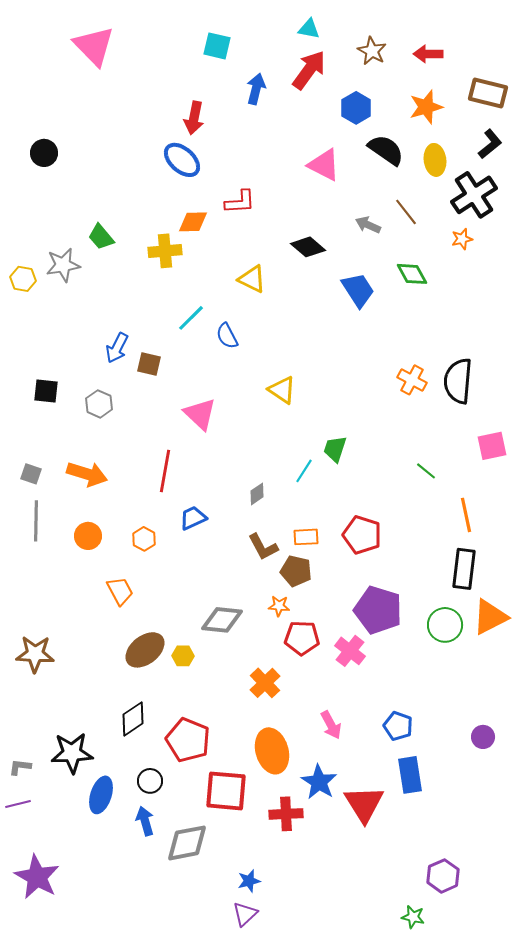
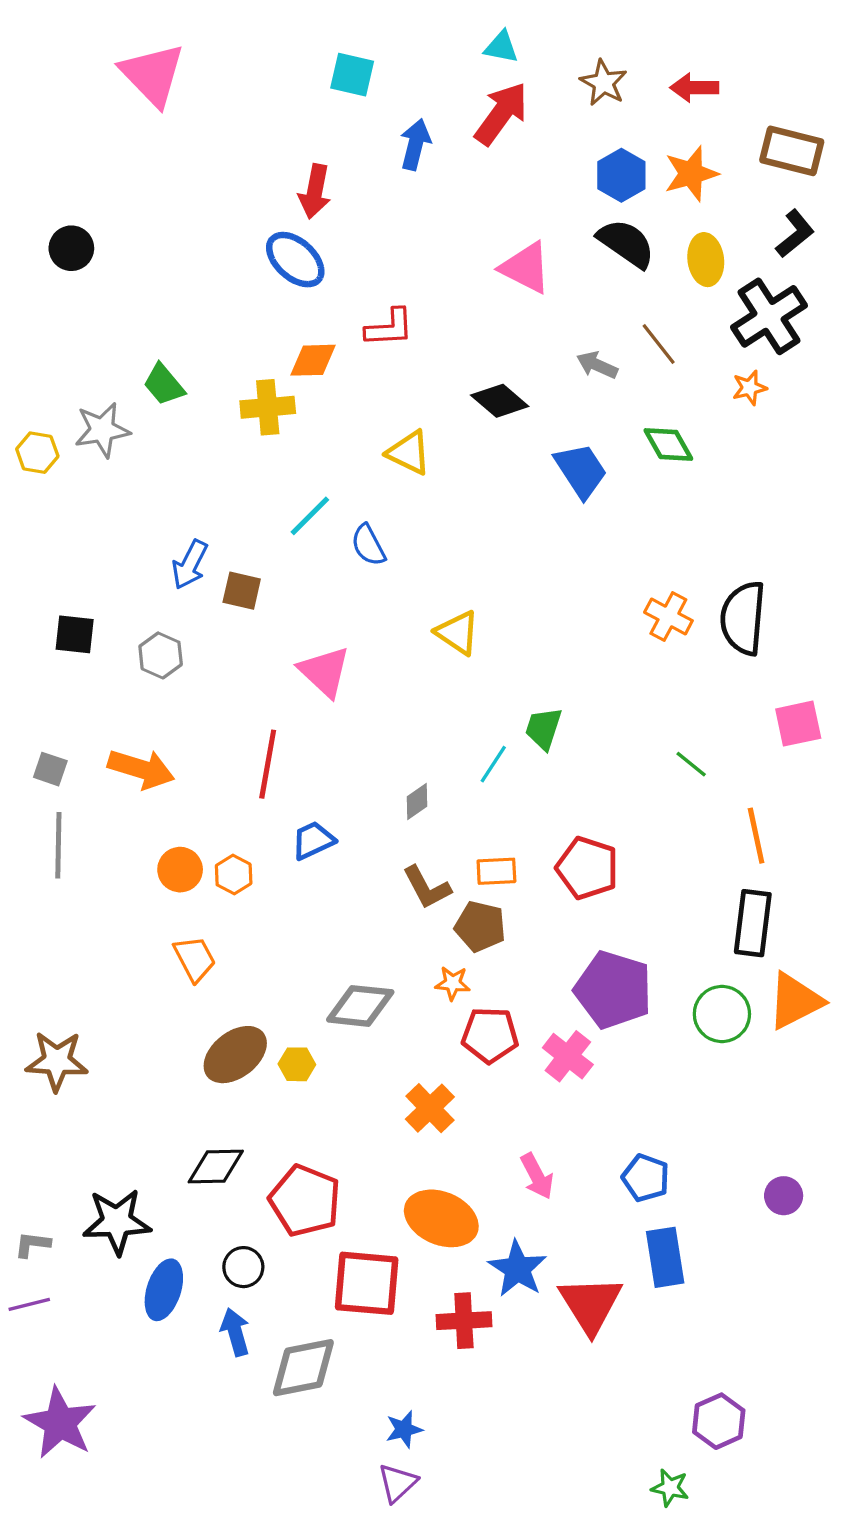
blue hexagon: (356, 108) -> (621, 175), moved
orange circle: (88, 536) -> (180, 870), moved
black diamond: (133, 719) -> (216, 1167), turned 33
orange ellipse: (272, 751) -> (441, 1218), turned -51

